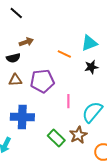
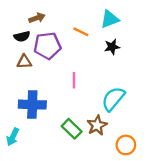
purple pentagon: (42, 81) -> (47, 46), moved
pink line: (68, 101) -> (74, 80), moved

